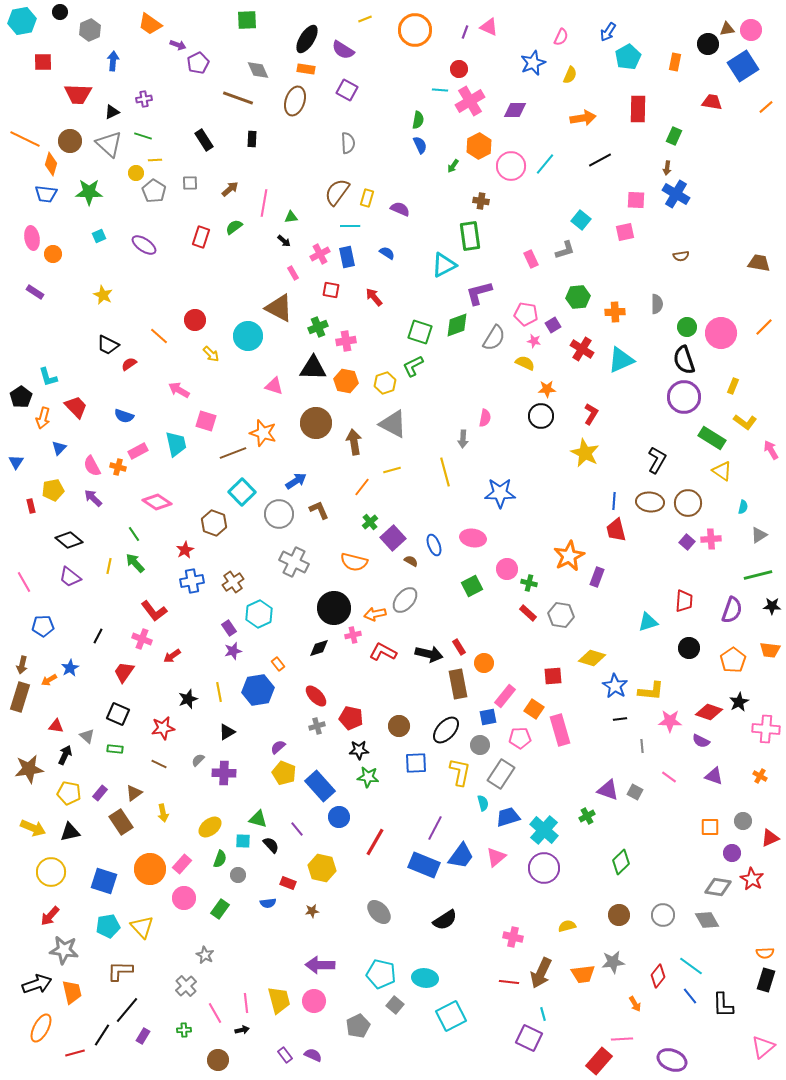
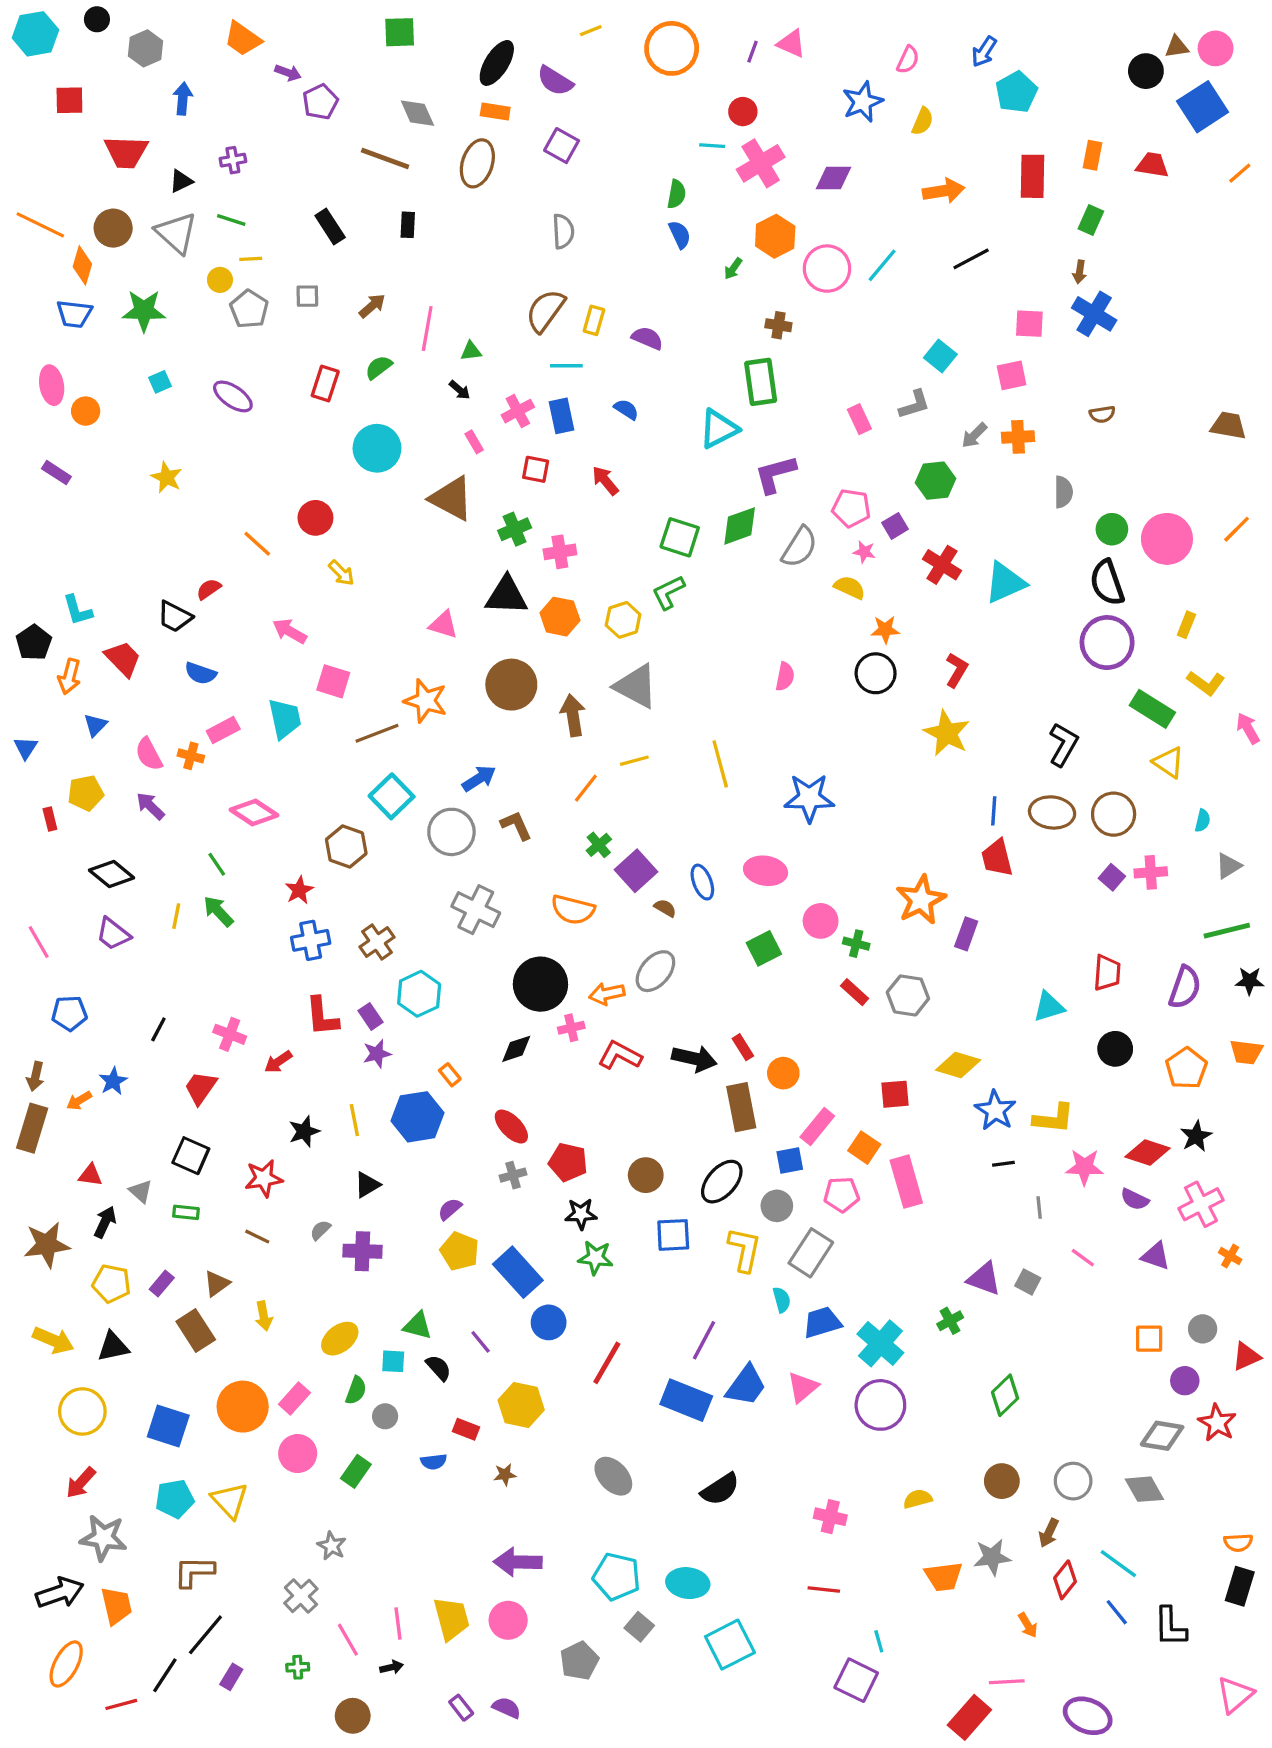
orange rectangle: (675, 62) -> (1093, 155), moved
orange cross: (615, 312) -> (1018, 437), moved
cyan circle: (248, 336) -> (377, 448), moved
black trapezoid: (108, 345) -> (175, 617), moved
gray arrow: (463, 439) -> (974, 435), moved, turned 42
red L-shape: (154, 611) -> (322, 1016), moved, turned 32
pink cross: (766, 729) -> (1201, 1204), moved, turned -32
brown arrow: (541, 973) -> (1049, 1533), moved, size x0.6

